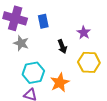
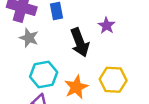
black arrow: (62, 46) -> (80, 42), size x1.6
yellow hexagon: (89, 62) -> (113, 80), moved

